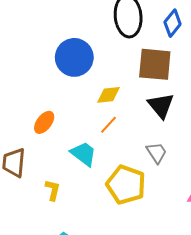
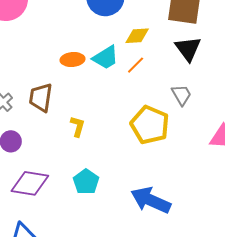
orange ellipse: (44, 122) -> (72, 60), turned 45
cyan trapezoid: (84, 154) -> (105, 58), moved, turned 108

